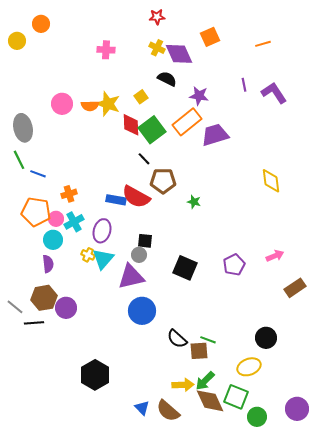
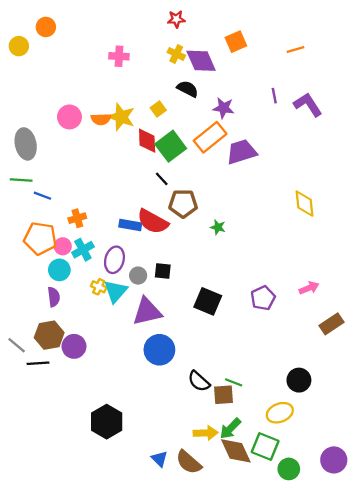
green line: (19, 160) -> (21, 180), turned -60
gray circle: (139, 255) -> (138, 276), moved

